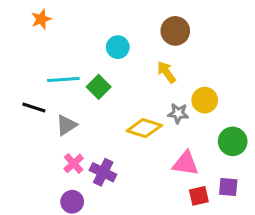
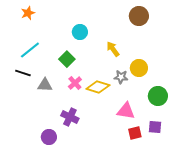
brown circle: (175, 31) -> (139, 16), moved
cyan line: (63, 80) -> (30, 50), moved, turned -35
gray triangle: (66, 125) -> (45, 85), turned 35
pink cross: (74, 163) -> (75, 83), moved

